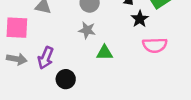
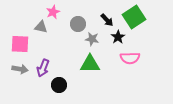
gray star: (87, 30) -> (92, 39), moved
green triangle: (105, 53) -> (90, 64), size x1.5

